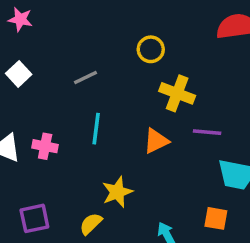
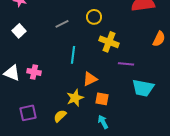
gray line: (86, 78) -> (62, 24), moved
cyan line: (96, 129) -> (73, 55), moved
orange triangle: (156, 141) -> (90, 79), moved
orange square: (216, 218) -> (102, 99), moved

